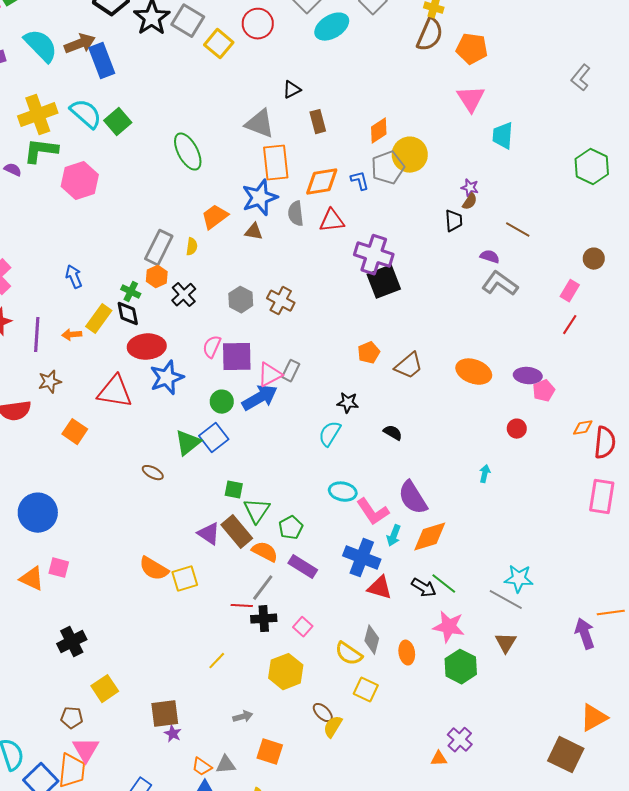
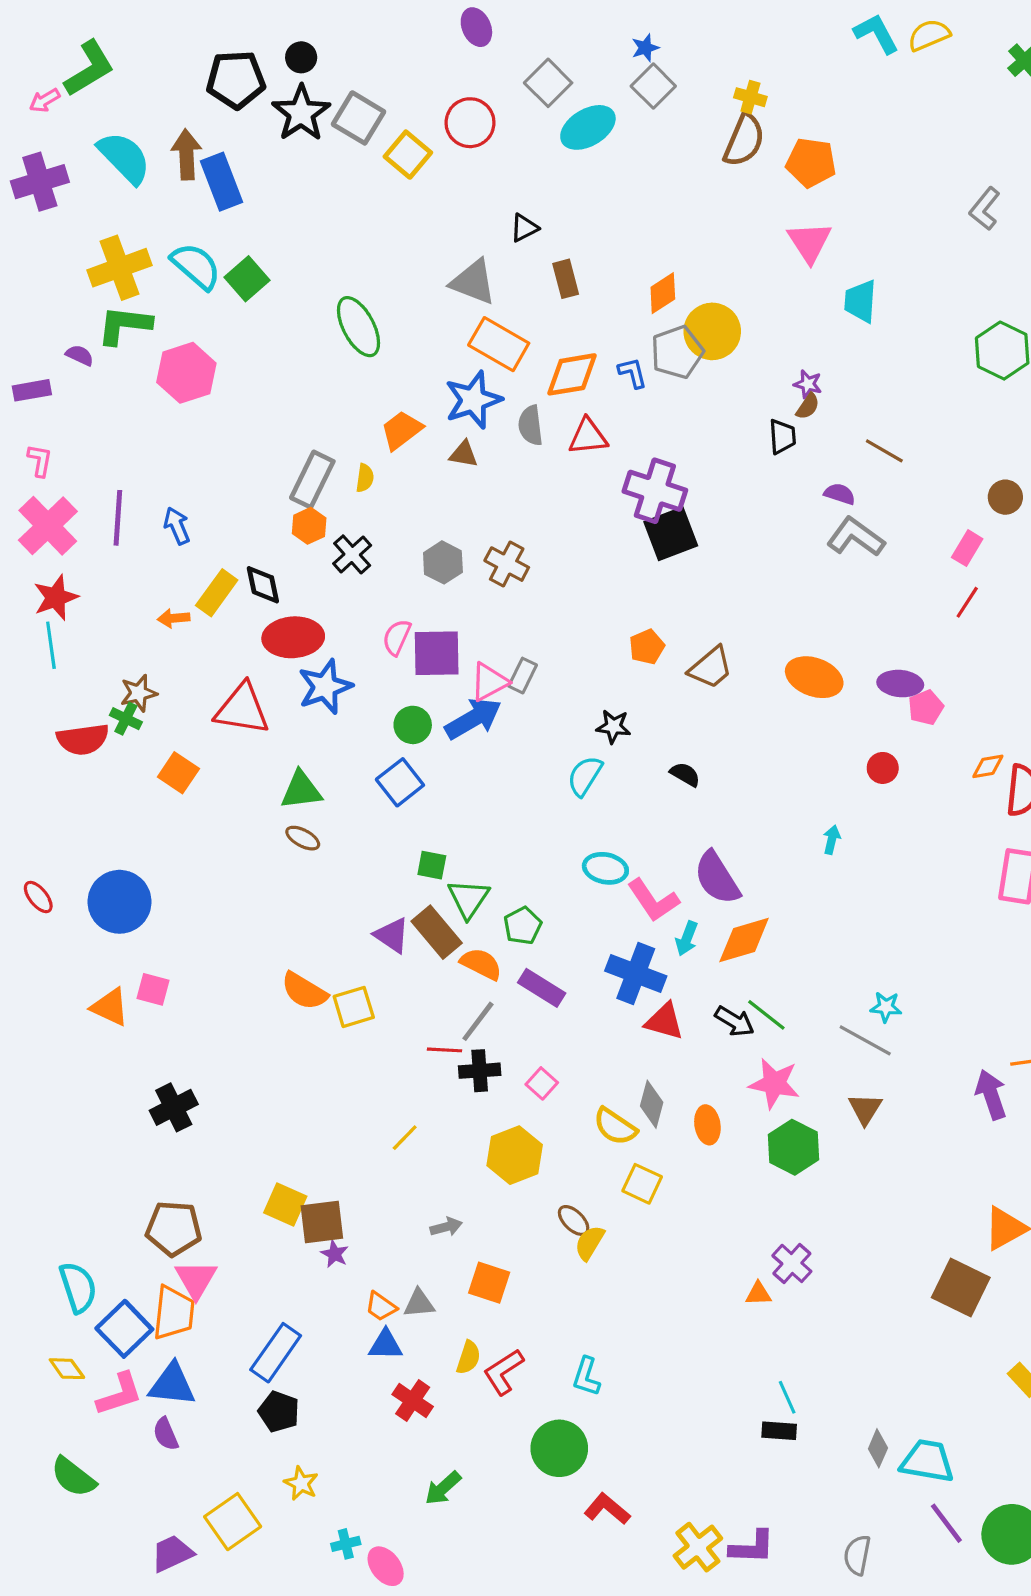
brown arrow: (80, 44) -> (186, 155), turned -72
orange rectangle: (276, 163) -> (499, 344), turned -54
green cross: (131, 292) -> (126, 719), moved
purple line: (37, 335) -> (118, 518), moved
green triangle: (188, 443) -> (301, 790), moved, turned 32
cyan star: (519, 579) -> (886, 1007), size x0.7
yellow square: (105, 689) -> (285, 1205), moved, turned -32
brown pentagon: (72, 718) -> (174, 1228), size x1.6

